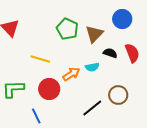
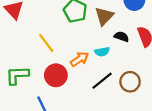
yellow line: (40, 59) -> (46, 43), turned 36
black line: (92, 108) -> (102, 81), moved

